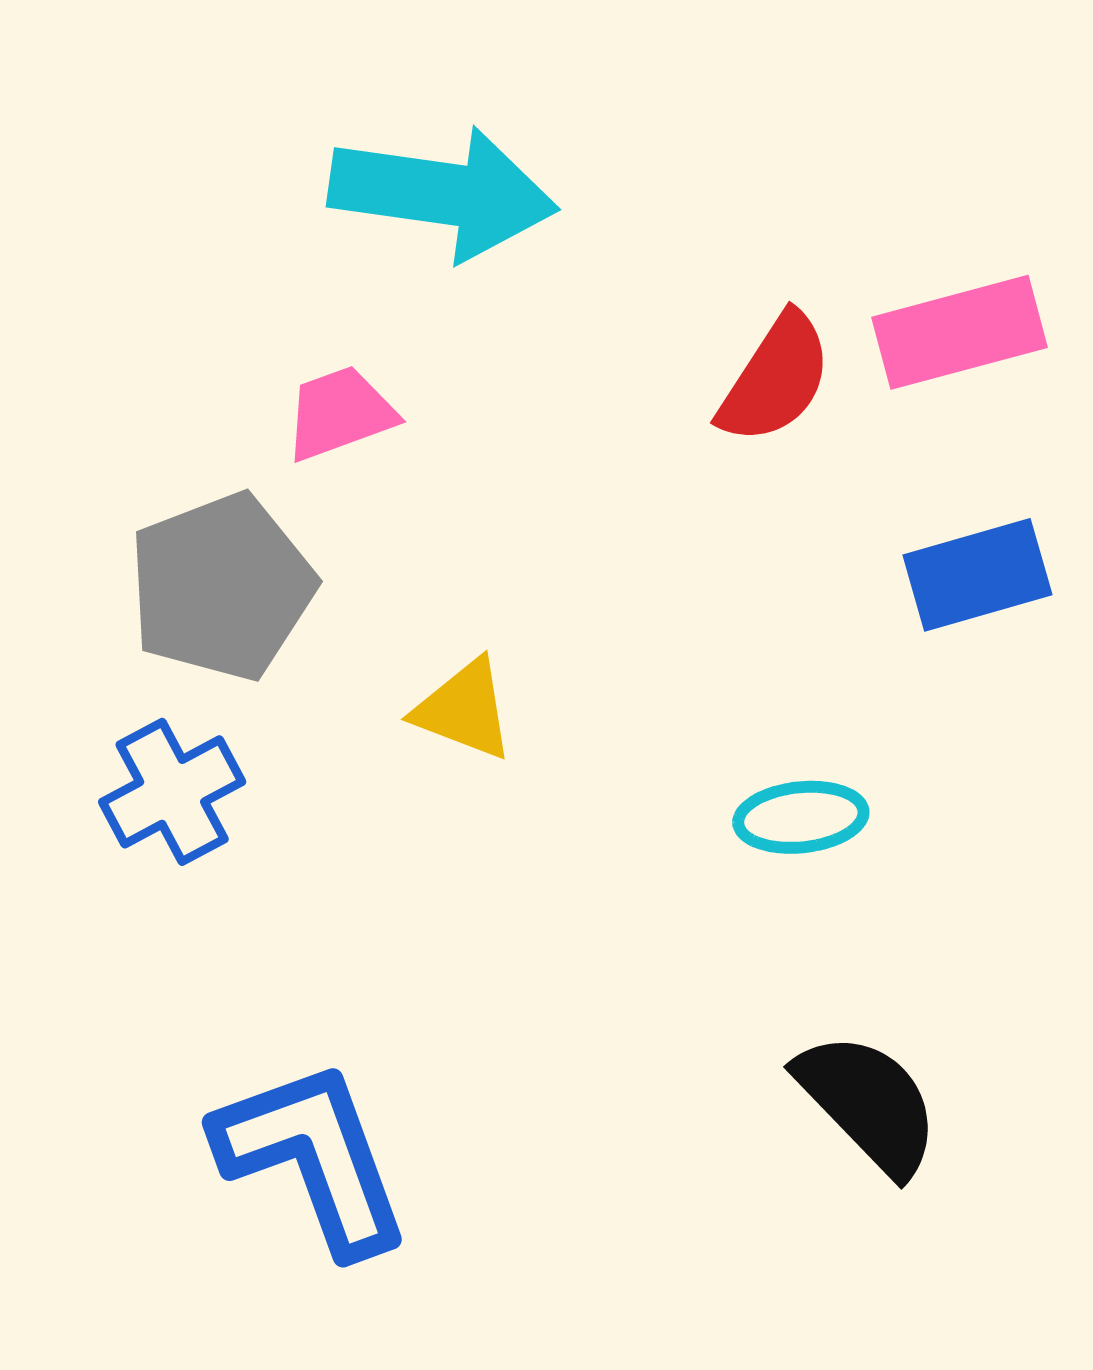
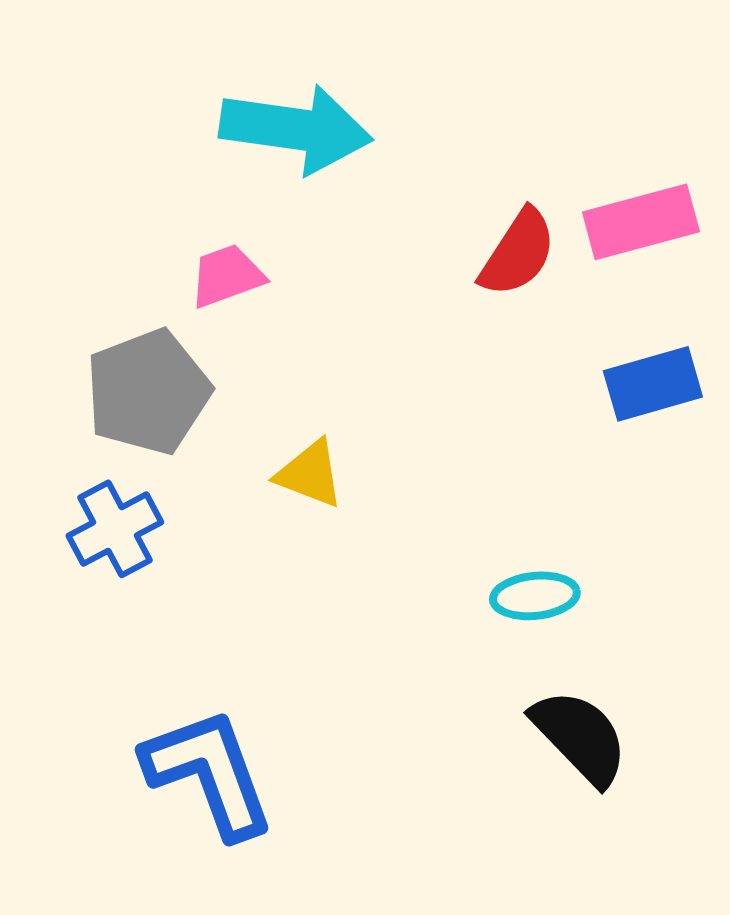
cyan ellipse: (801, 817) -> (535, 596), moved

